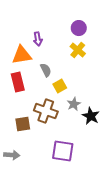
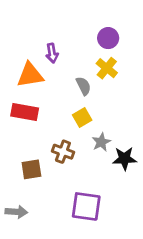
gray semicircle: (46, 70) -> (83, 86), moved
red rectangle: (18, 82) -> (25, 112), turned -66
brown cross: (46, 111) -> (63, 152), size x0.7
black star: (91, 116) -> (125, 159), turned -30

